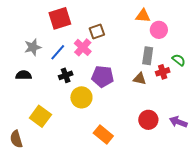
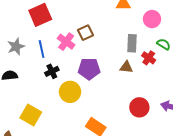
pink circle: (159, 30) -> (152, 19), moved
brown square: (97, 32) -> (85, 33), moved
blue line: (58, 52) -> (42, 49), turned -48
red cross: (163, 72) -> (149, 58), turned -32

